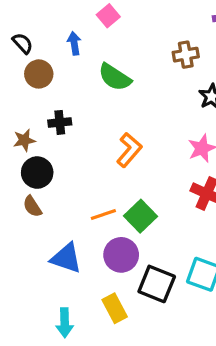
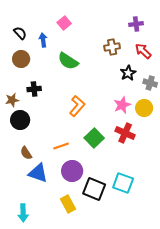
black semicircle: (23, 43) -> (20, 33), moved
brown semicircle: (32, 206) -> (26, 153), moved
green square: (141, 216) -> (94, 138), moved
cyan arrow: (65, 323) -> (23, 213), moved

